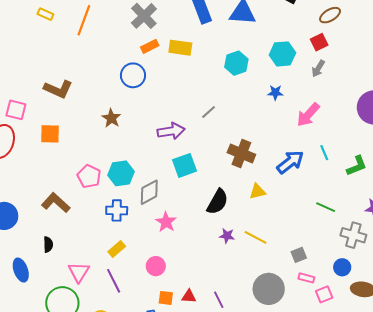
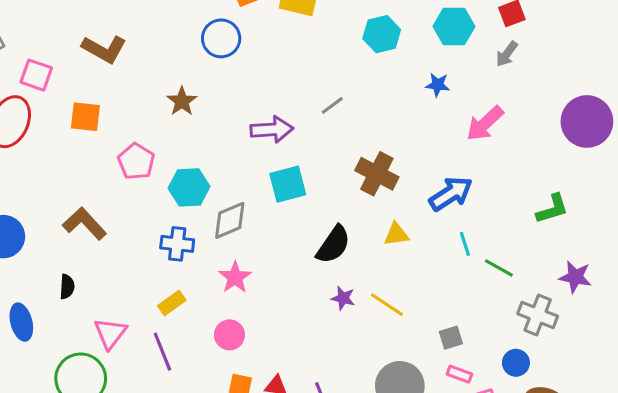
cyan line: (324, 153) -> (465, 244), moved
pink pentagon: (89, 176) -> (136, 161), moved
pink star: (166, 222) -> (235, 277), moved

